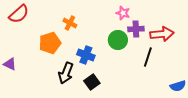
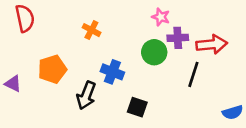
red semicircle: (19, 14) -> (25, 18), turned -60
orange pentagon: (50, 43) -> (52, 69), moved
black square: (92, 82) -> (137, 107), moved, turned -35

